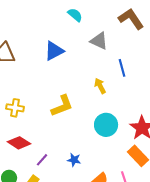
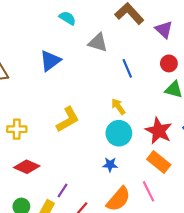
yellow arrow: (100, 86) -> (118, 107), moved
purple line: (42, 160) -> (63, 191), moved
blue star: (74, 160) -> (110, 165), moved

